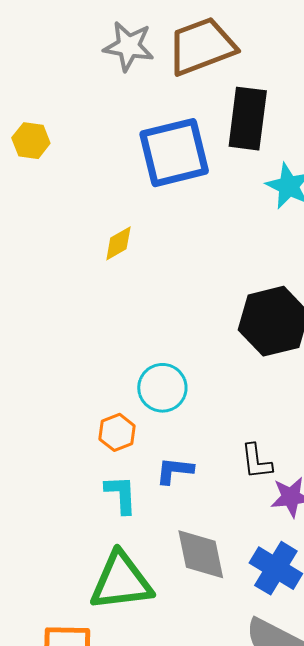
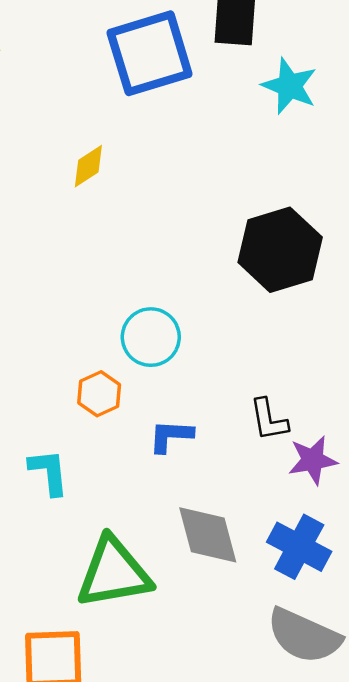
cyan L-shape: (121, 494) -> (49, 472), moved

